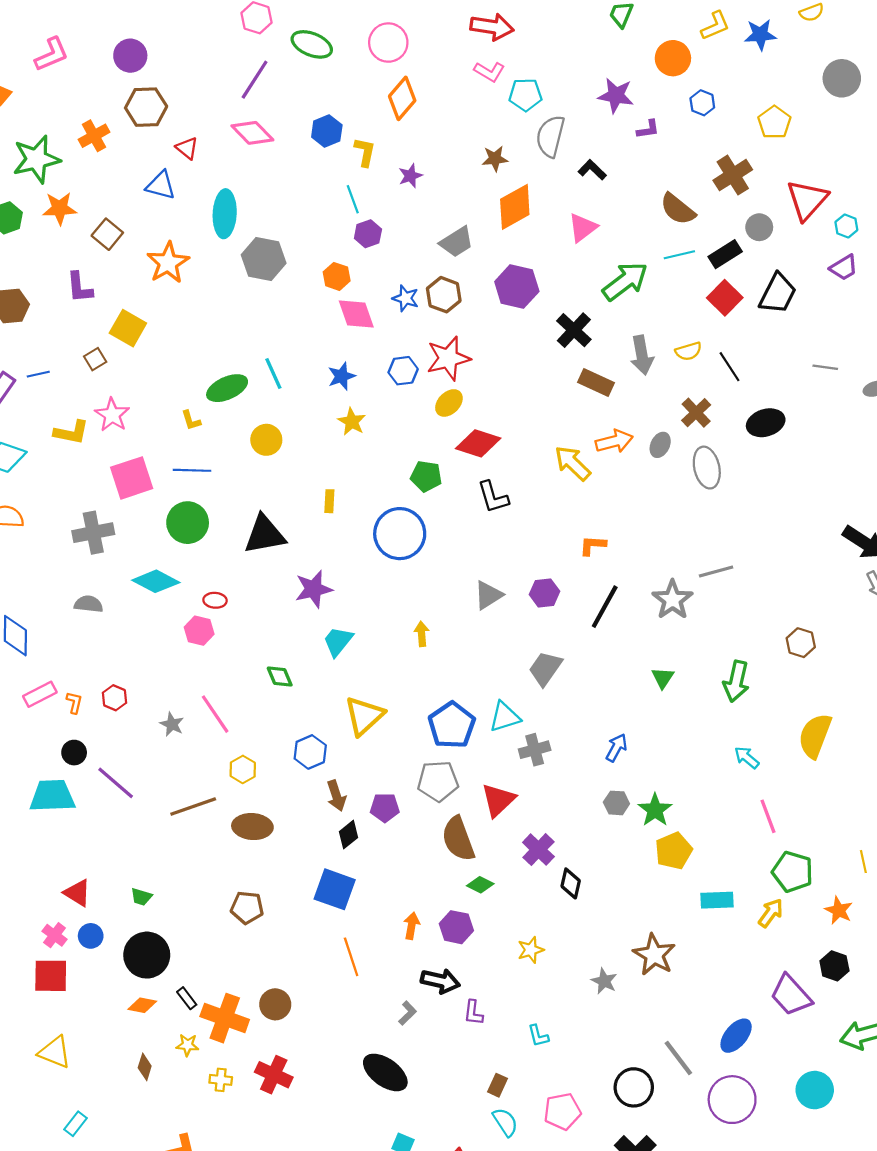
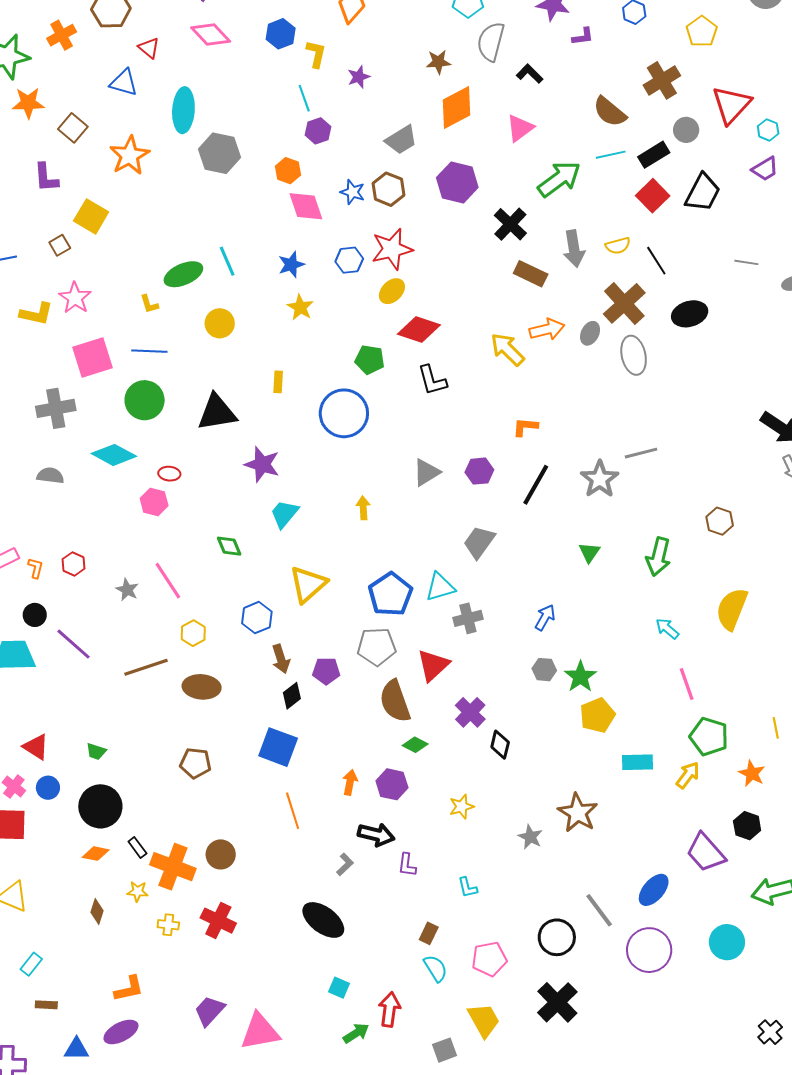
brown cross: (696, 413) -> (624, 303), size x1.5
purple star: (314, 589) -> (262, 464), turned 30

